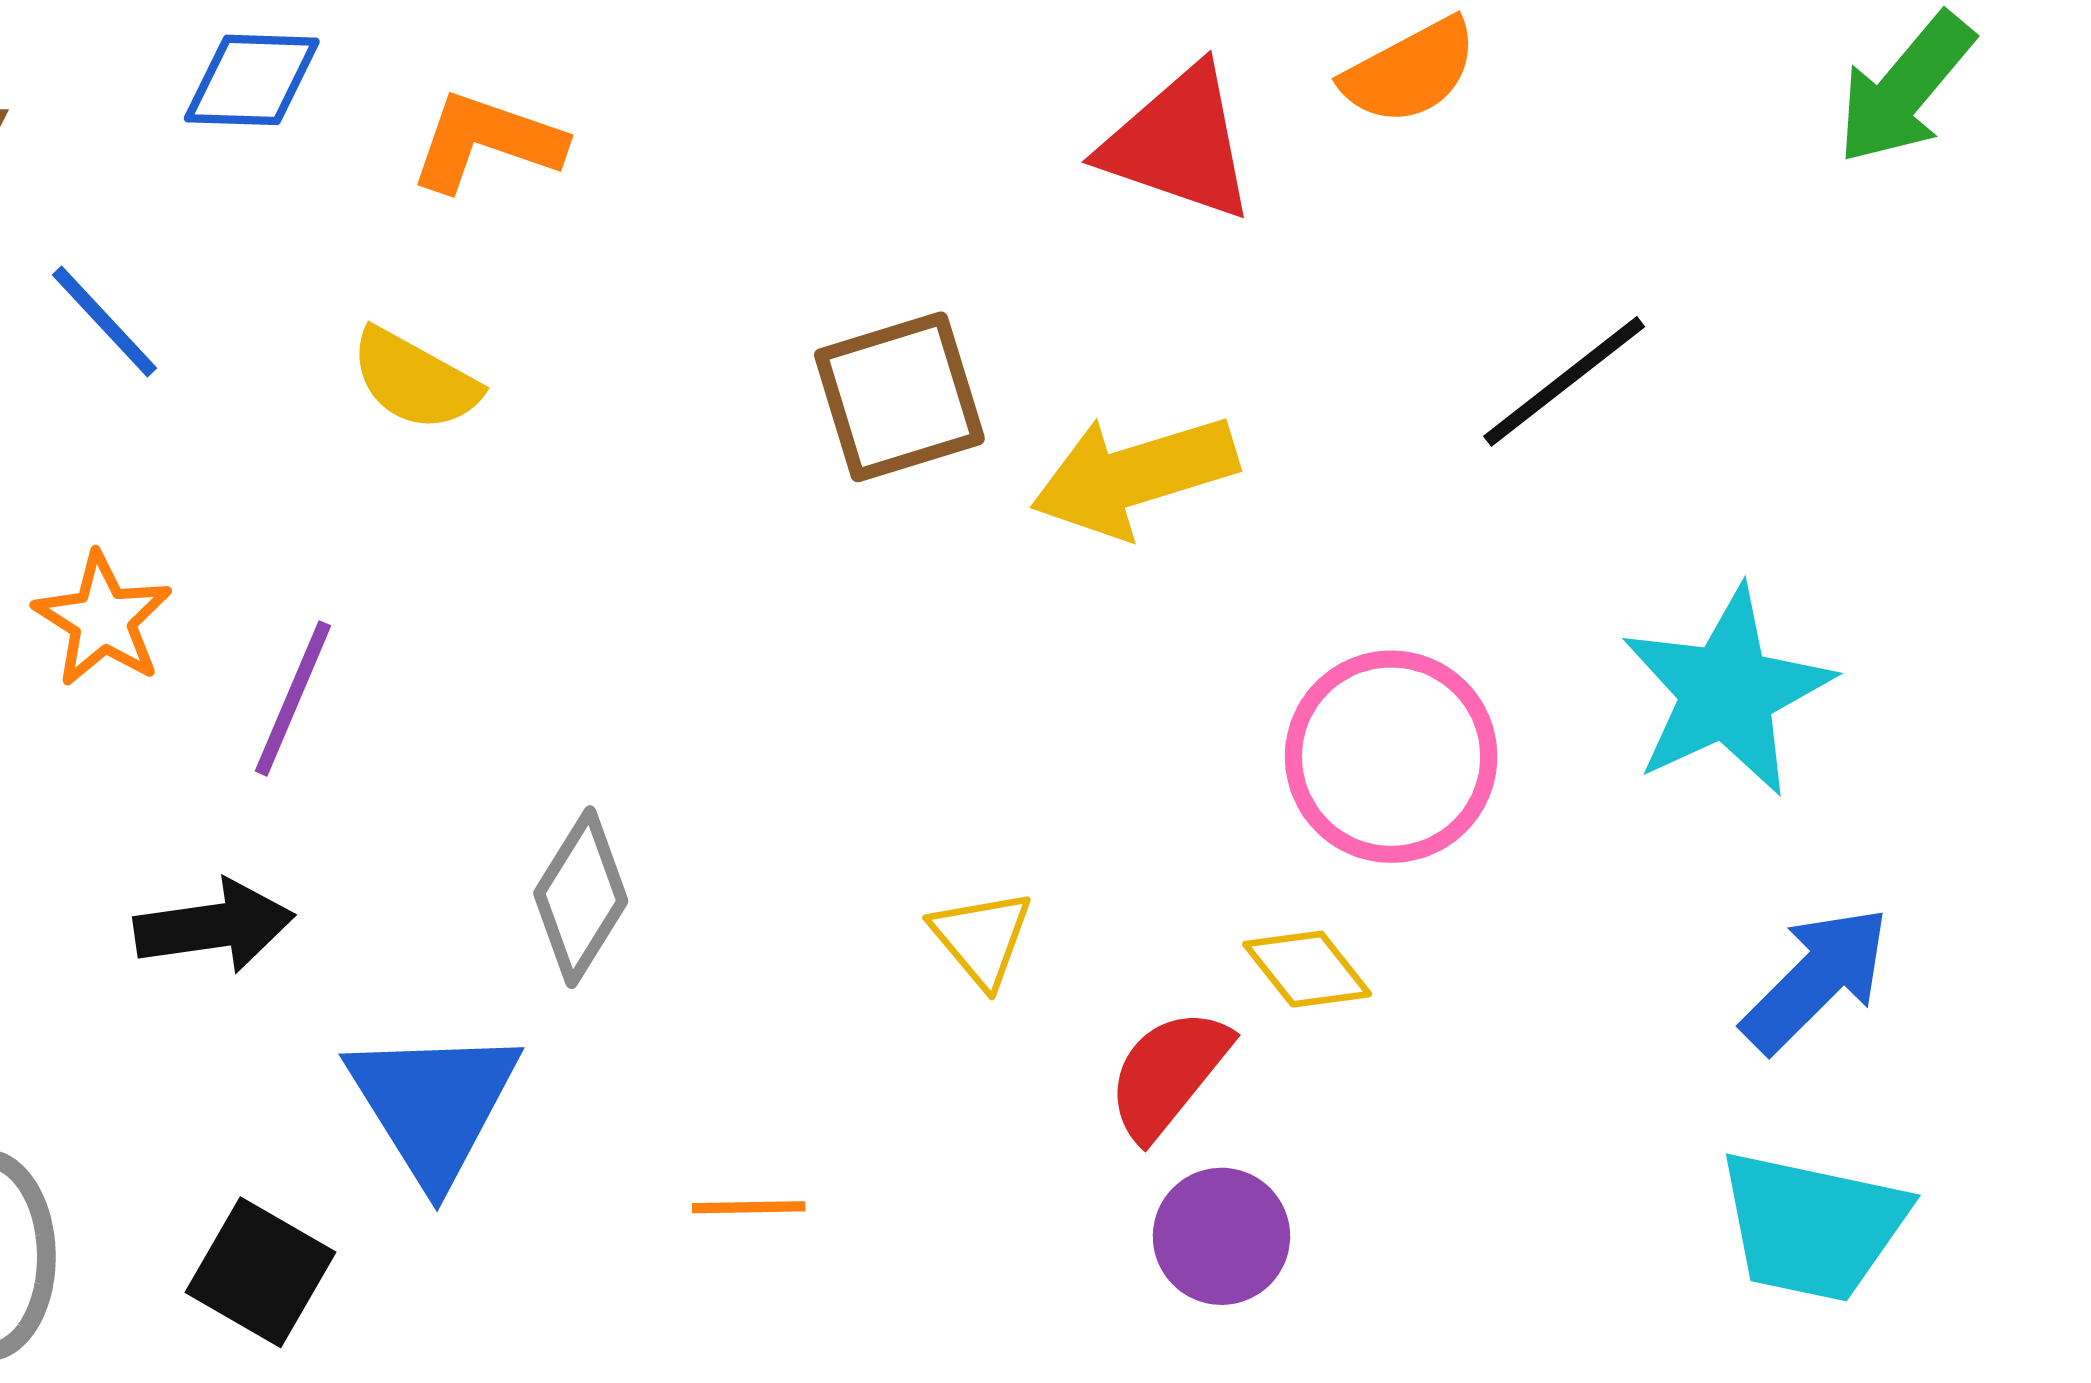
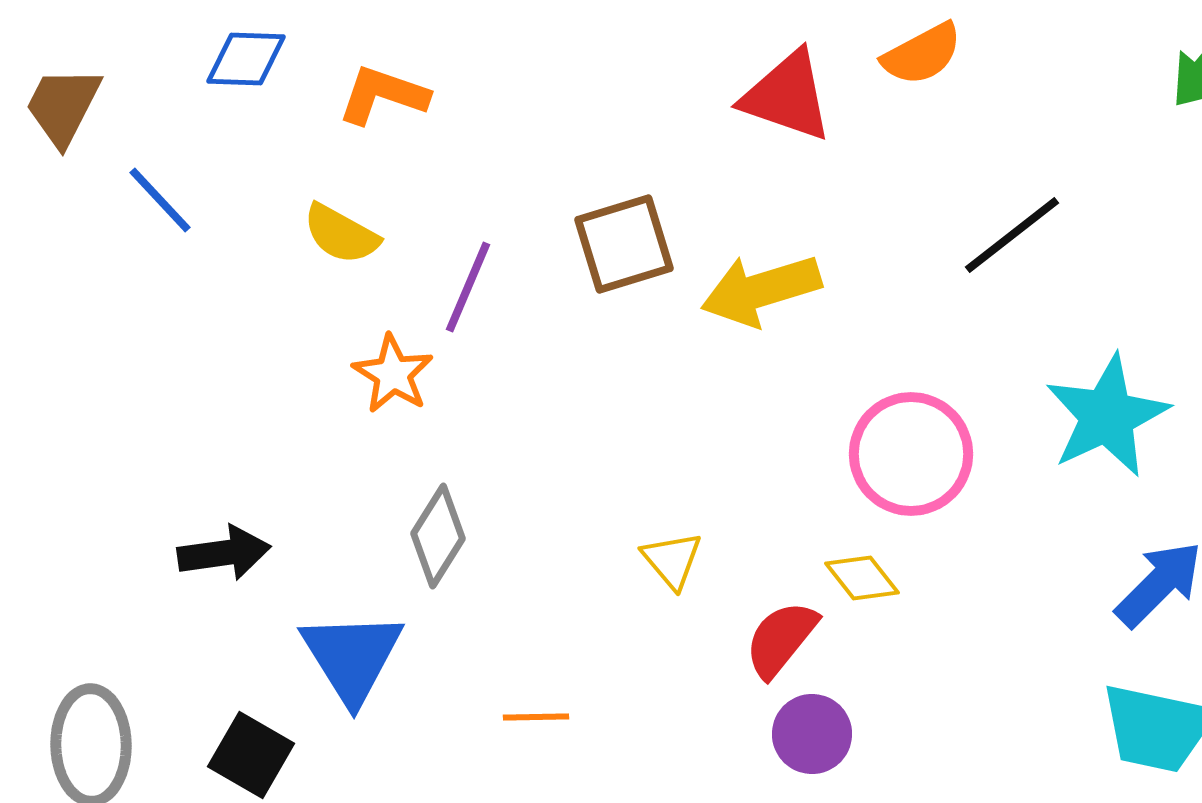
orange star: (103, 620) -> (393, 374), moved
purple line: (293, 698) -> (468, 287), moved

